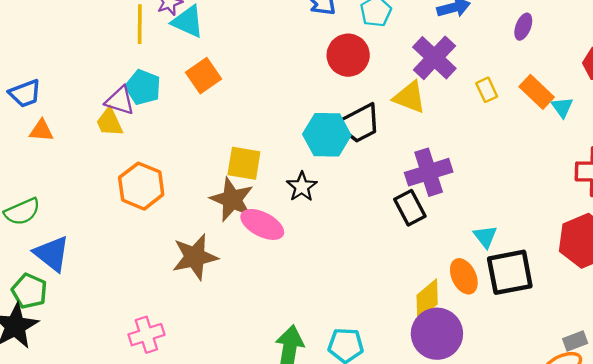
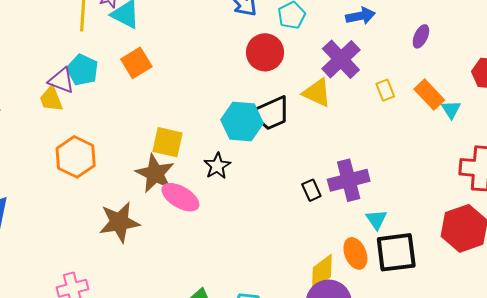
purple cross: (429, 172) -> (349, 180), moved
black rectangle: (410, 208) -> (311, 190), size x0.7

